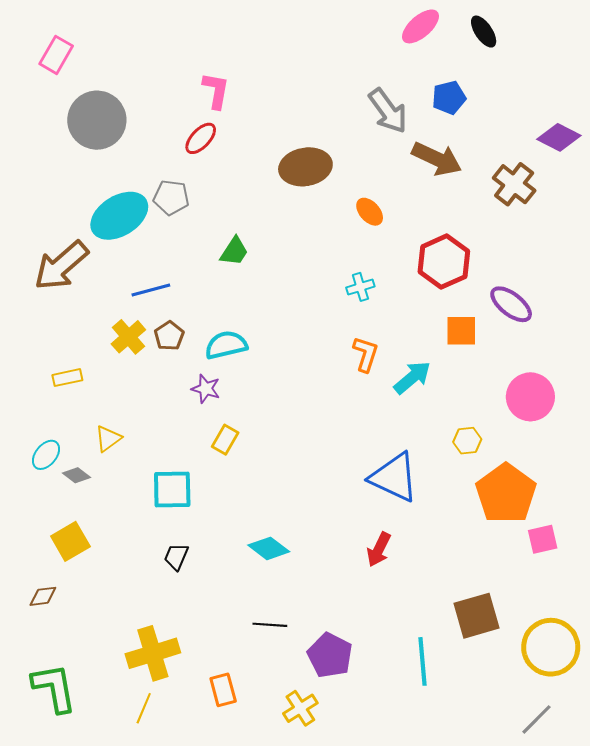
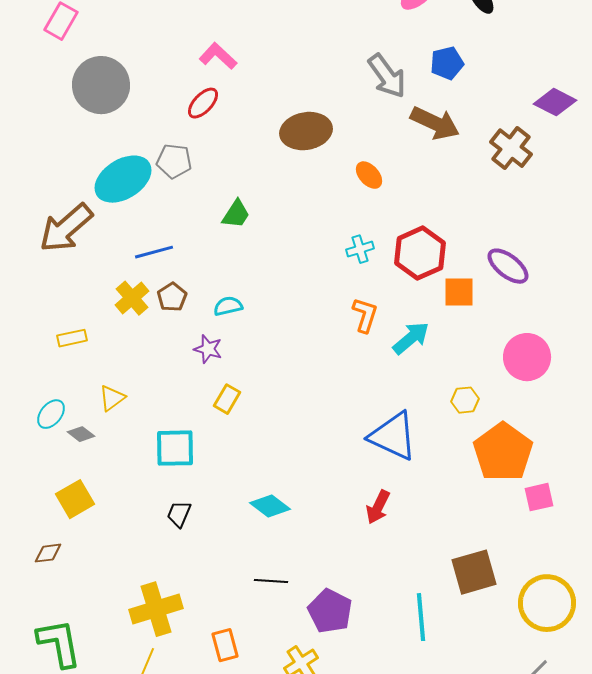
pink L-shape: (216, 91) -> (218, 56), turned -57
red hexagon: (444, 262) -> (420, 253), moved
cyan semicircle: (226, 345) -> (228, 306), size x0.7

